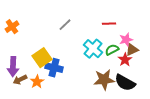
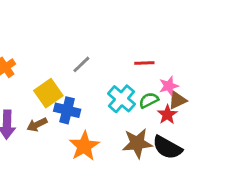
yellow square: (42, 58) -> (48, 93), moved
blue cross: (54, 68) -> (67, 110), moved
brown arrow: (20, 80) -> (37, 125), moved
orange star: (37, 82) -> (84, 146), moved, size x1.5

